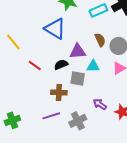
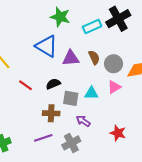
purple triangle: (78, 51) -> (71, 58), moved
cyan triangle: (93, 66) -> (91, 93), moved
purple arrow: (100, 104) -> (83, 121), moved

